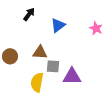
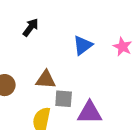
blue triangle: (58, 25) -> (83, 45), moved

